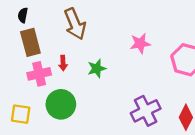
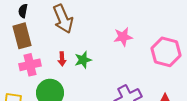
black semicircle: (23, 15) -> (23, 11), moved
red arrow: (63, 63) -> (62, 59), moved

